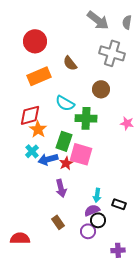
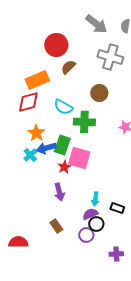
red circle: (35, 41) -> (56, 45), moved
brown semicircle: (70, 63) -> (68, 67), turned 84
red diamond: (30, 115) -> (28, 102), moved
blue arrow: (48, 159) -> (46, 148), moved

